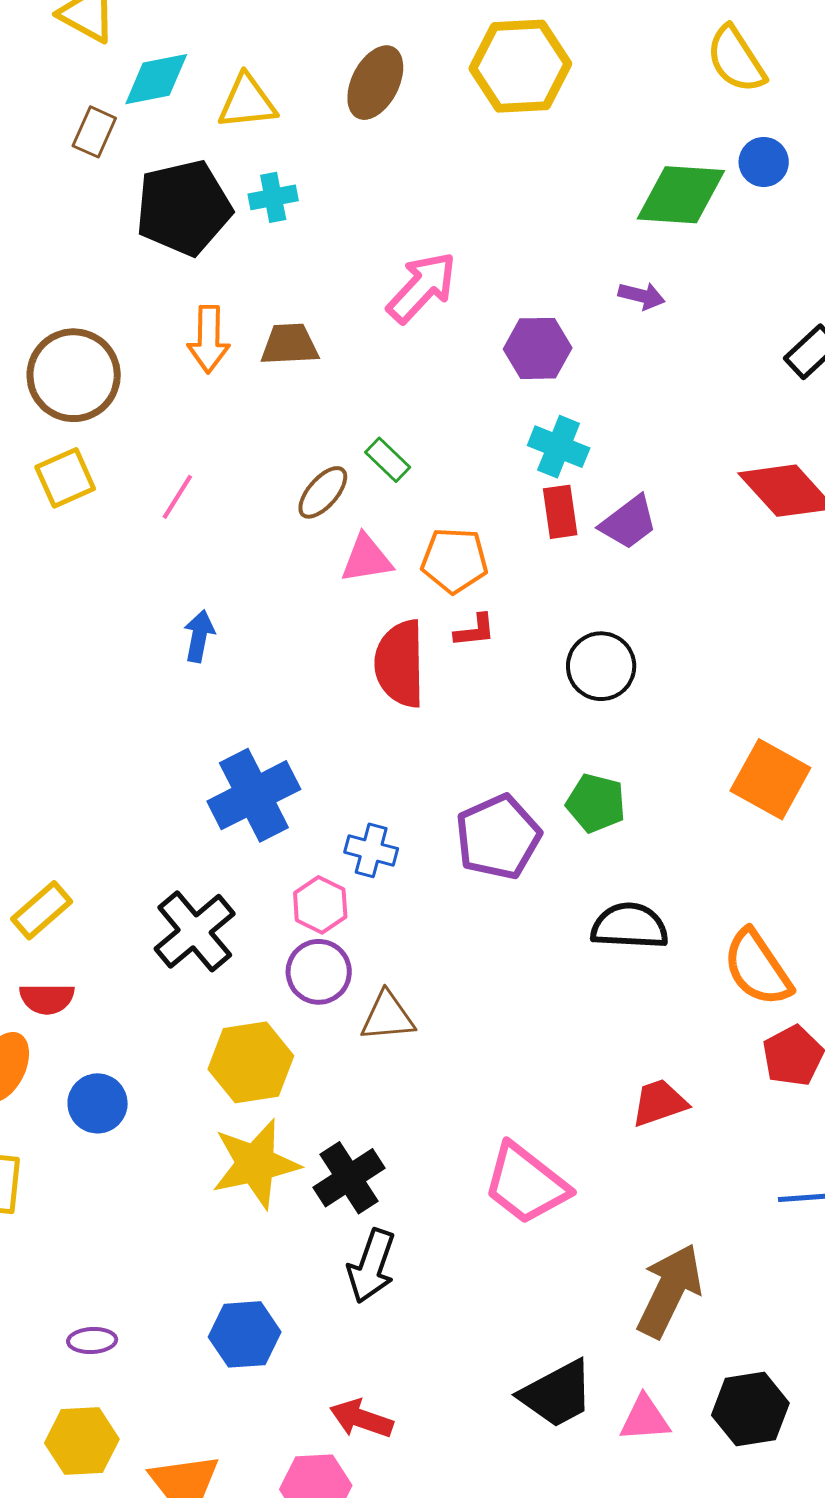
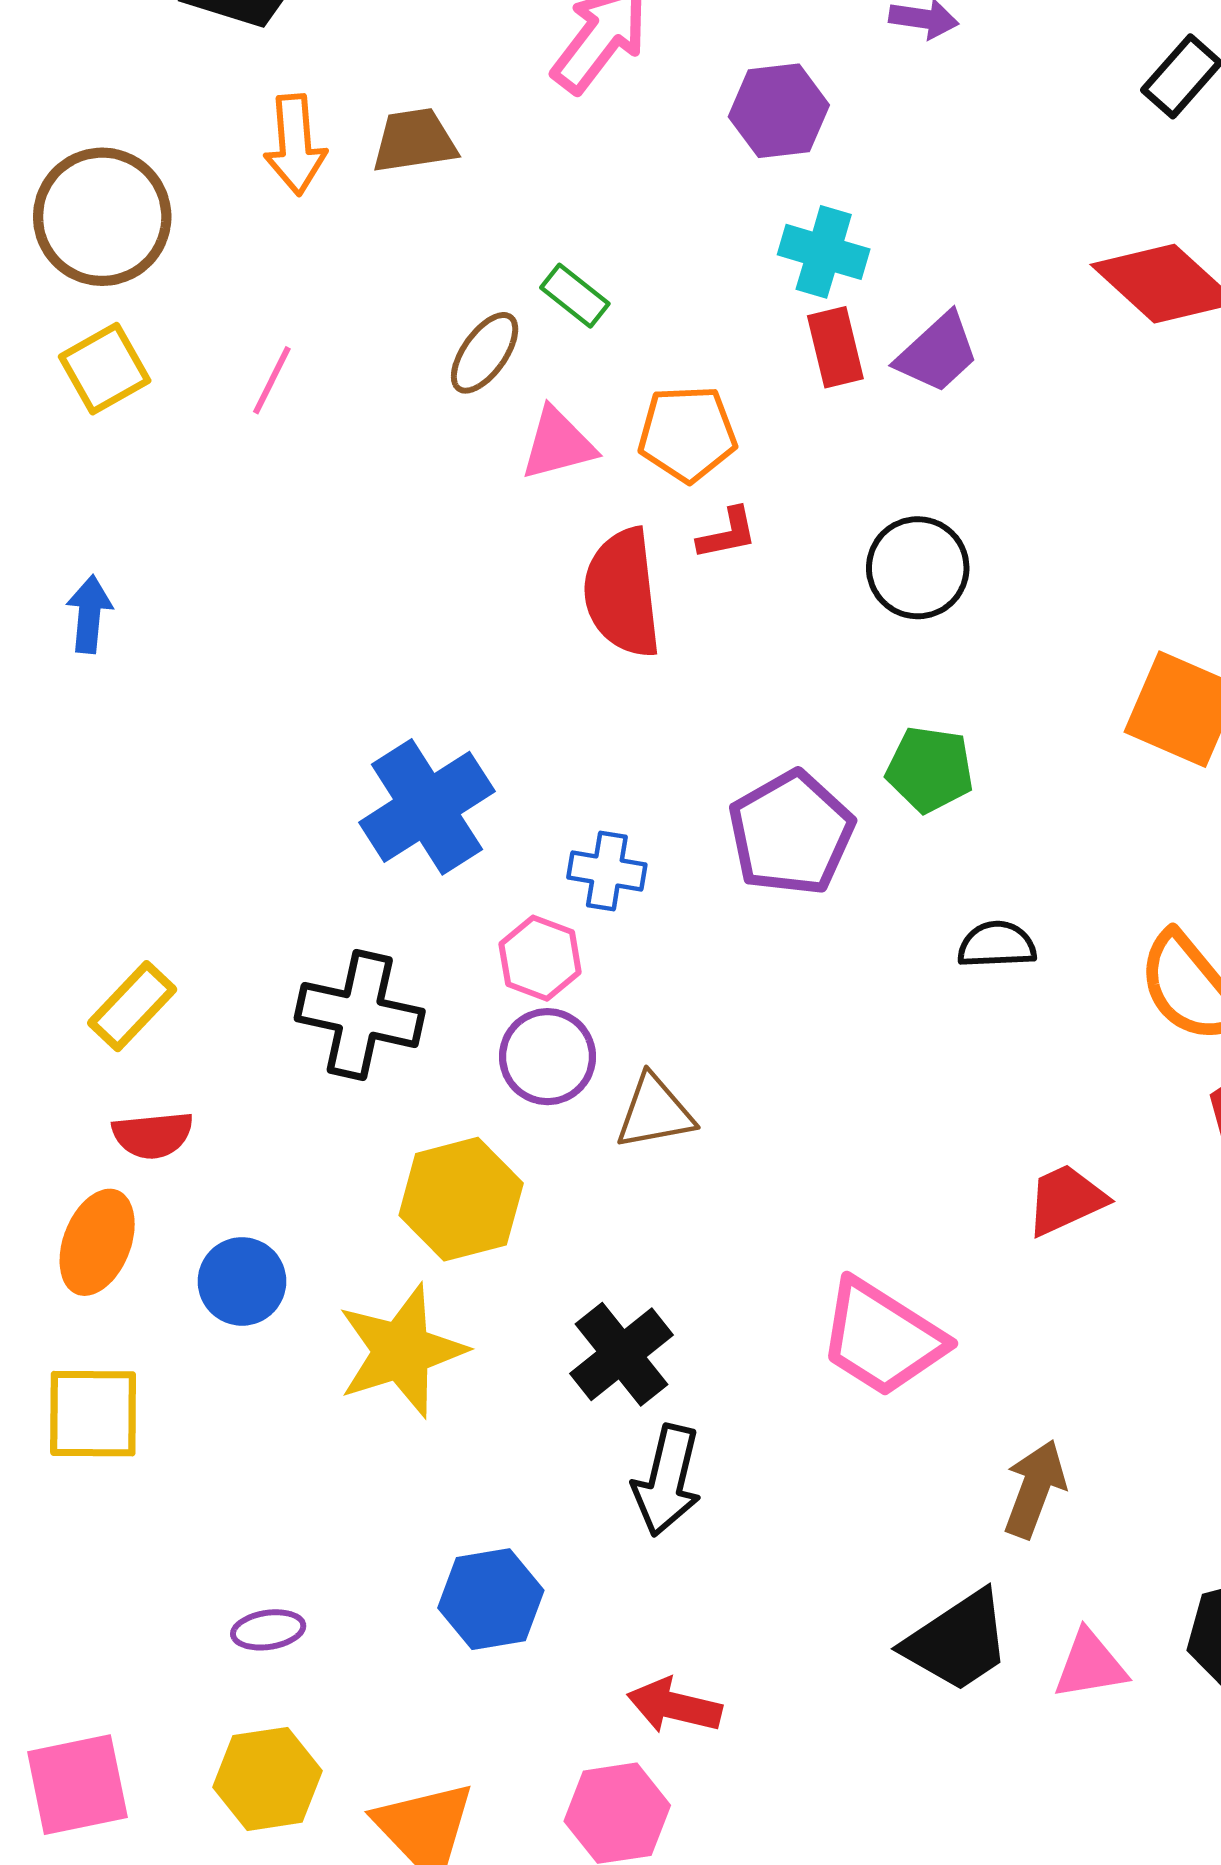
blue arrow: (199, 636) -> (89, 614), moved
black semicircle: (630, 926) -> (997, 945), size x0.7
black cross: (195, 931) -> (360, 1015), turned -32
yellow star: (256, 1164) -> (402, 1351), moved
brown arrow: (669, 1291) -> (1035, 1489), moved, size x0.7

